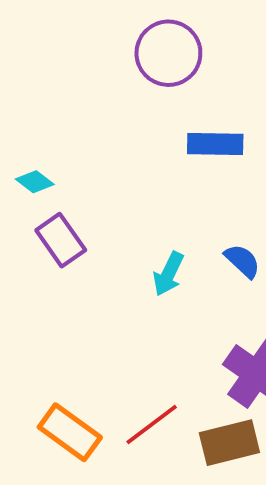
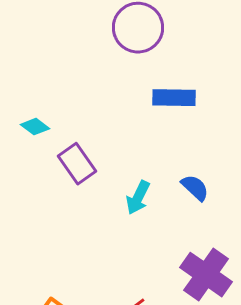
purple rectangle: (61, 240) -> (77, 164), moved

